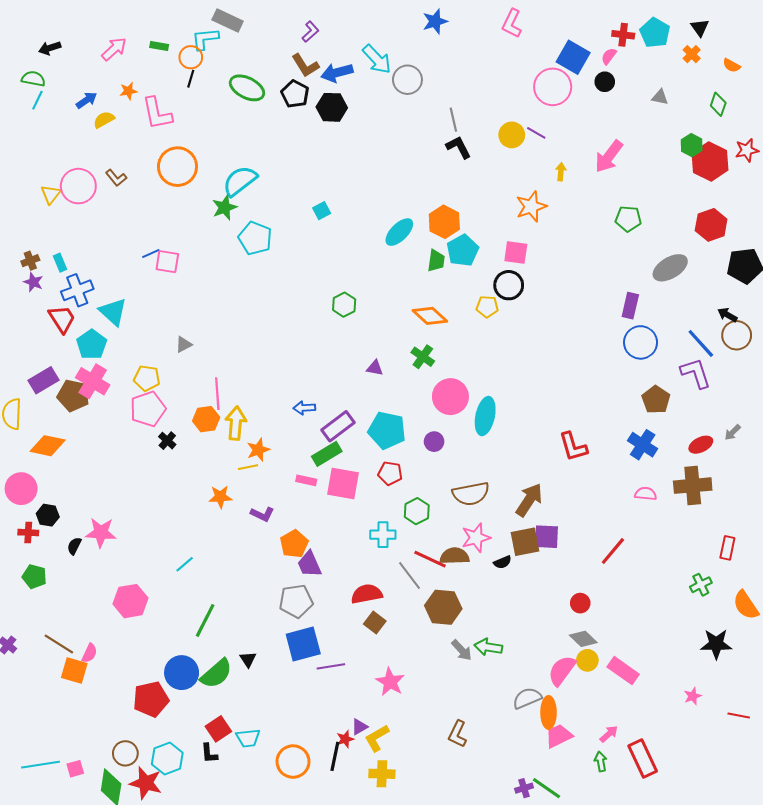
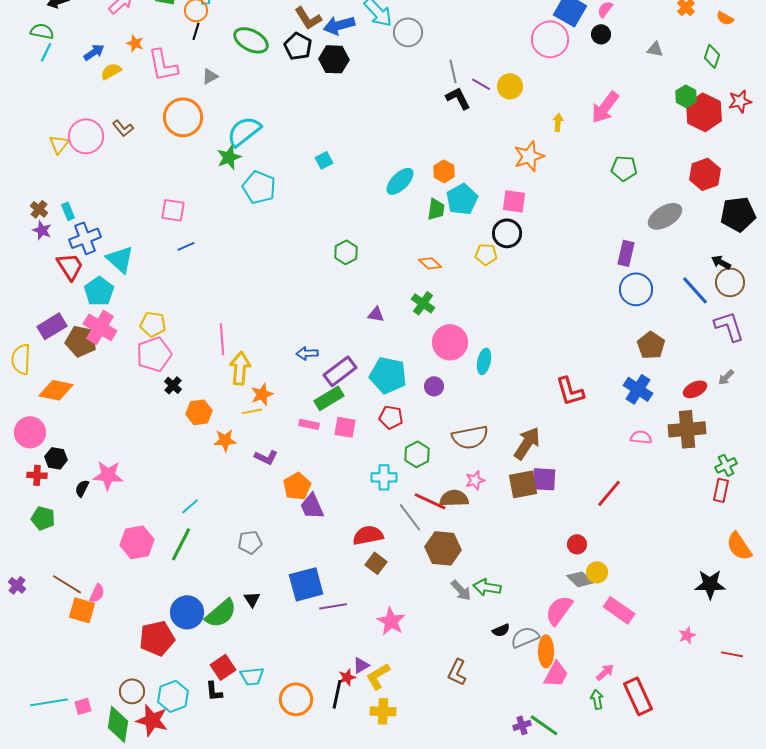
orange star: (128, 91) -> (135, 43), turned 30
purple line: (536, 133) -> (481, 84), moved
orange hexagon: (444, 222) -> (444, 171), size x0.7
blue line: (151, 254) -> (186, 246), moved
brown cross: (30, 261) -> (39, 209), turned -30
orange diamond: (430, 316) -> (430, 263), size x0.7
gray triangle: (184, 344) -> (210, 76), moved
purple L-shape: (696, 373) -> (729, 326), moved
cyan ellipse: (485, 416) -> (484, 361), size x0.7
orange hexagon: (206, 419) -> (199, 412), moved
pink square: (343, 483) -> (345, 427), size x0.7
pink star: (476, 538) -> (475, 480), size x0.7
black semicircle: (503, 562) -> (501, 630), moved
green cross: (701, 585) -> (726, 465), moved
gray pentagon: (296, 601) -> (250, 542), moved, size x0.7
green line: (205, 620) -> (181, 544), moved
yellow circle: (587, 660) -> (597, 572), moved
pink trapezoid: (559, 736) -> (556, 674), turned 144

